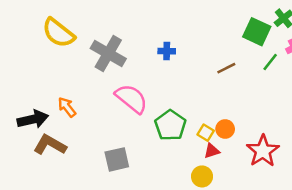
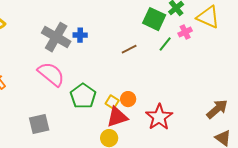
gray cross: (108, 54) -> (56, 37), moved
red triangle: (212, 151) -> (117, 117), size x1.6

